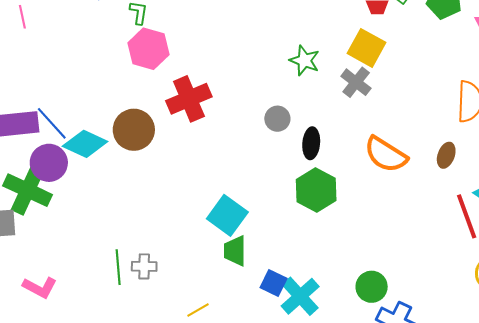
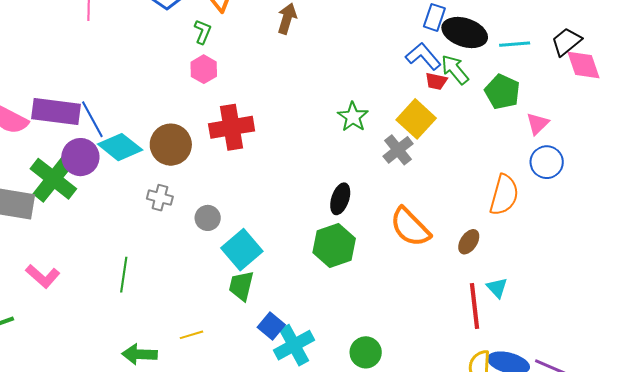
pink hexagon: (148, 49) -> (204, 69), size x0.7
gray circle: (277, 119) -> (208, 218), moved
gray cross: (144, 266) -> (160, 198), moved

